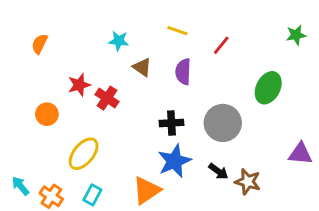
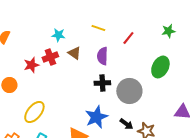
green star: (296, 35) -> (168, 31), moved
red cross: (107, 98) -> (50, 57), moved, turned 35
black cross: (171, 123) -> (102, 83), moved

